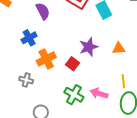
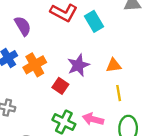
orange cross: (46, 59) -> (35, 65), moved
yellow line: (123, 81) -> (119, 93), moved

